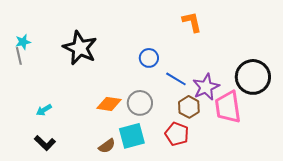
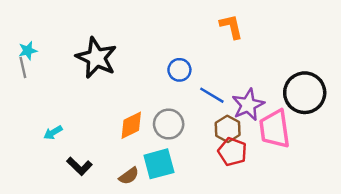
orange diamond: (109, 104) -> (131, 125), turned -35
red pentagon: (177, 134) -> (232, 152), moved
black L-shape: (45, 143) -> (79, 166), moved

